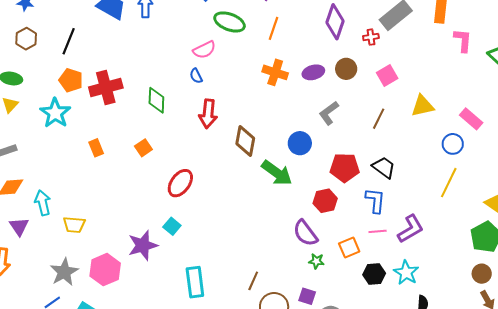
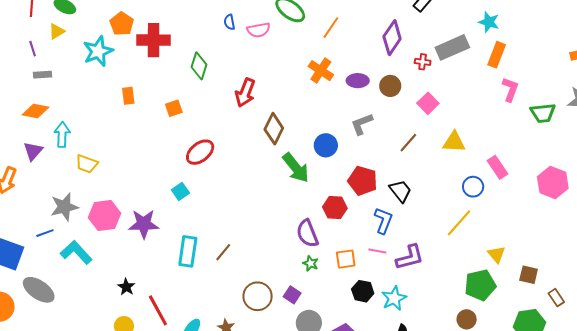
blue semicircle: (196, 76) -> (229, 22), moved
pink square: (387, 76) -> (428, 103), turned -30
purple star: (143, 245) -> (144, 224), moved
brown line: (253, 281) -> (223, 252), moved

